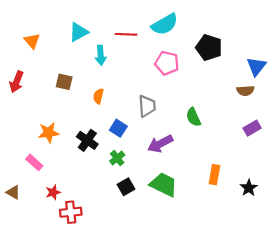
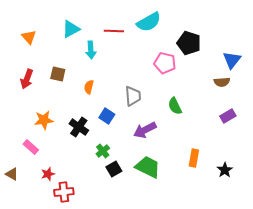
pink pentagon: (167, 63) -> (165, 63), moved
red arrow: (17, 82) -> (27, 79), moved
green cross: (117, 158) -> (103, 151), moved

